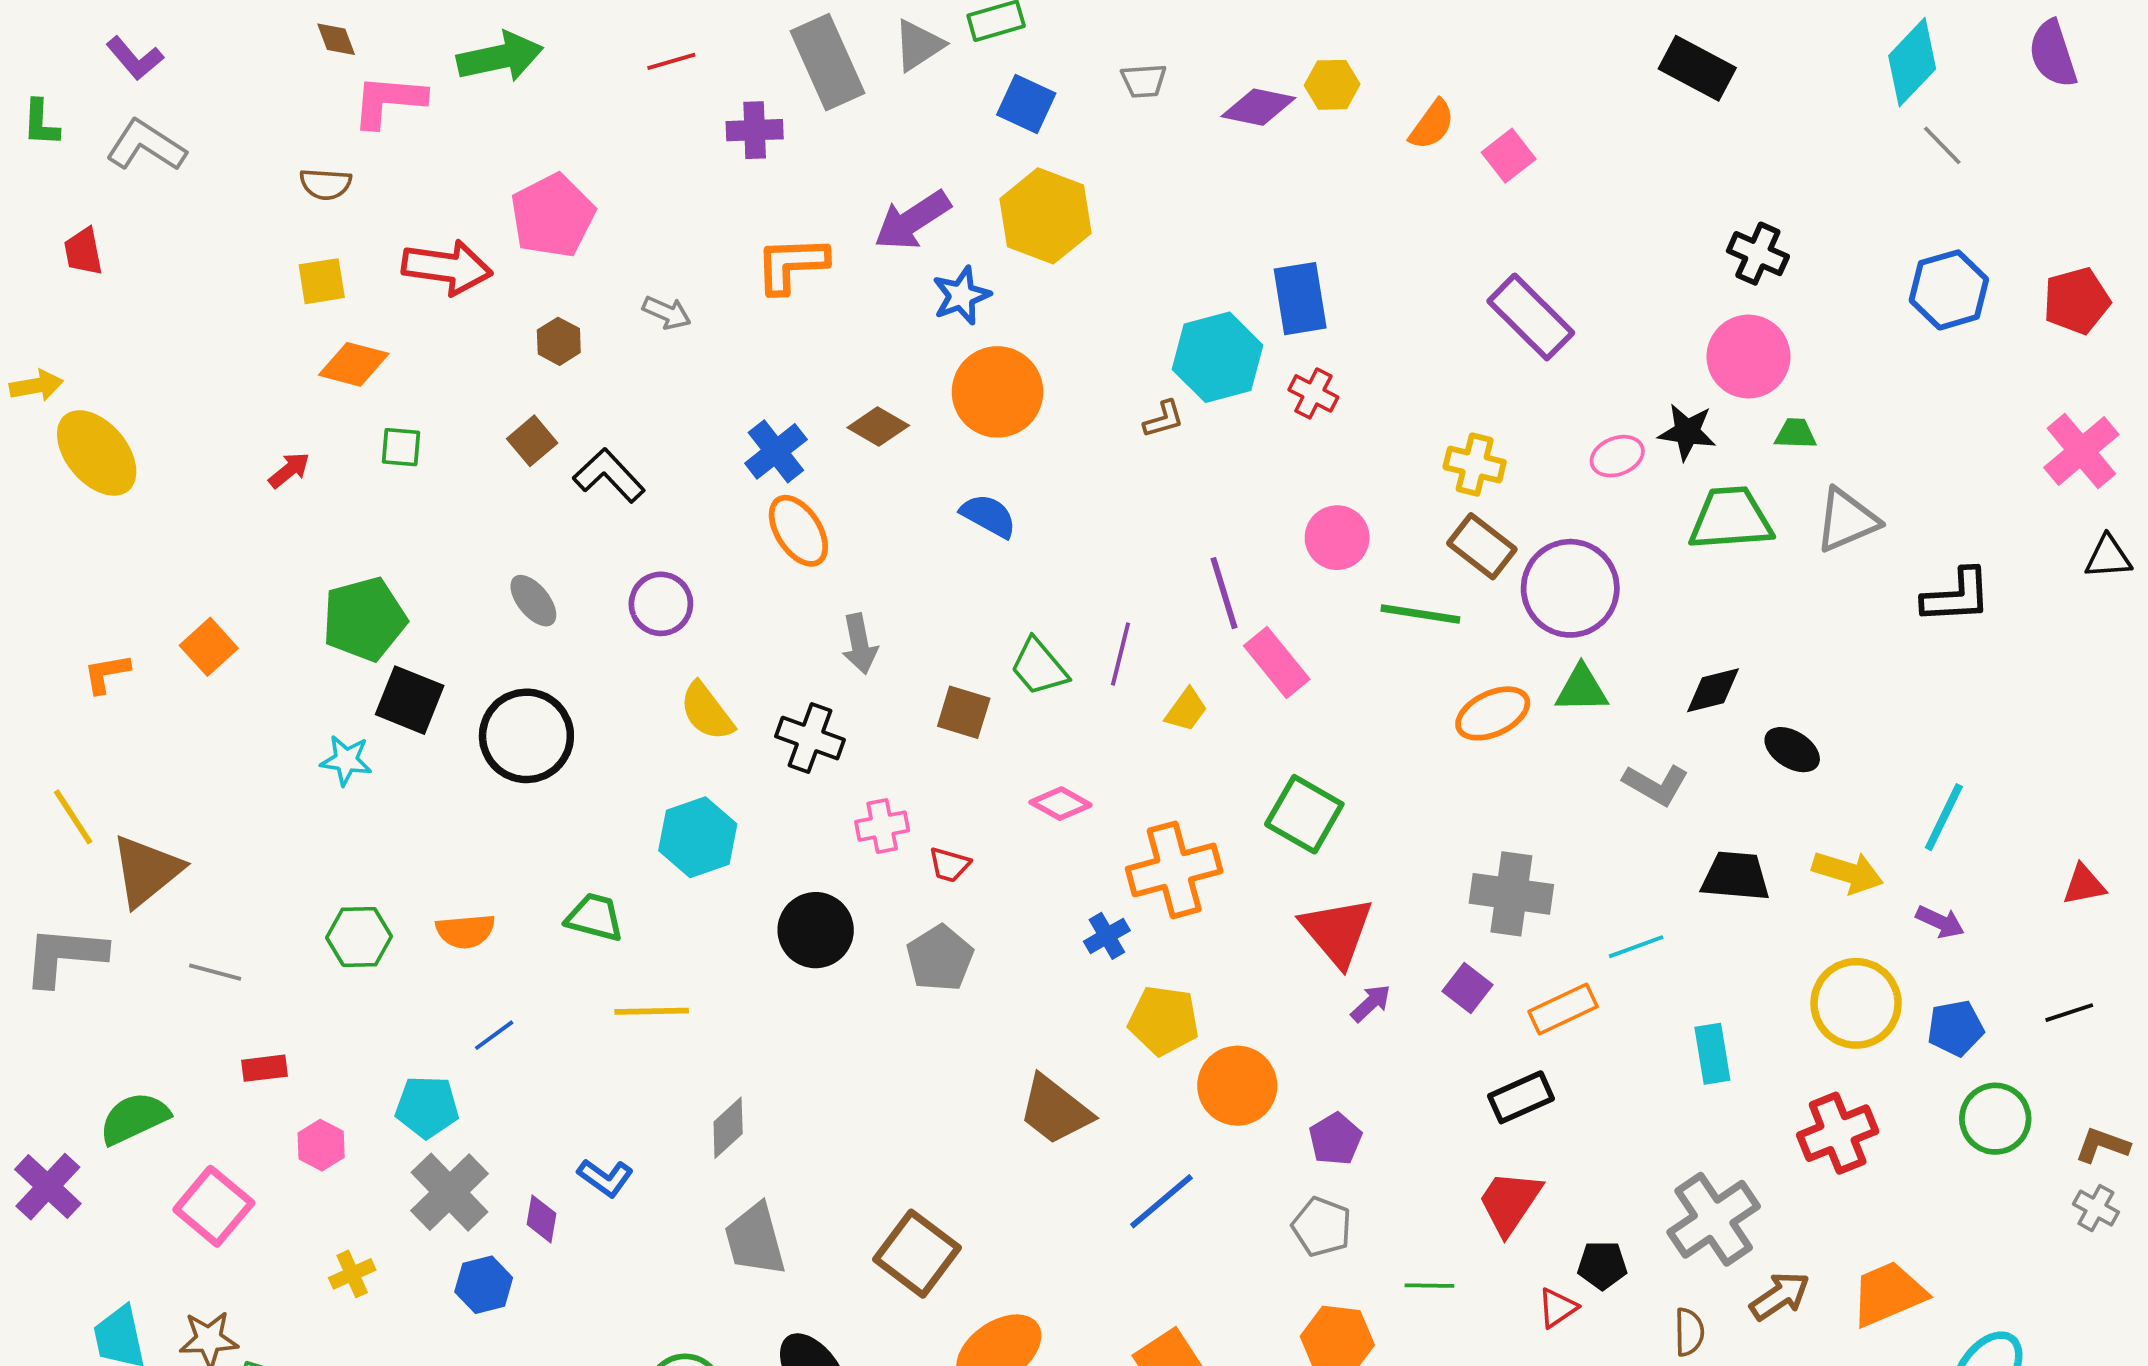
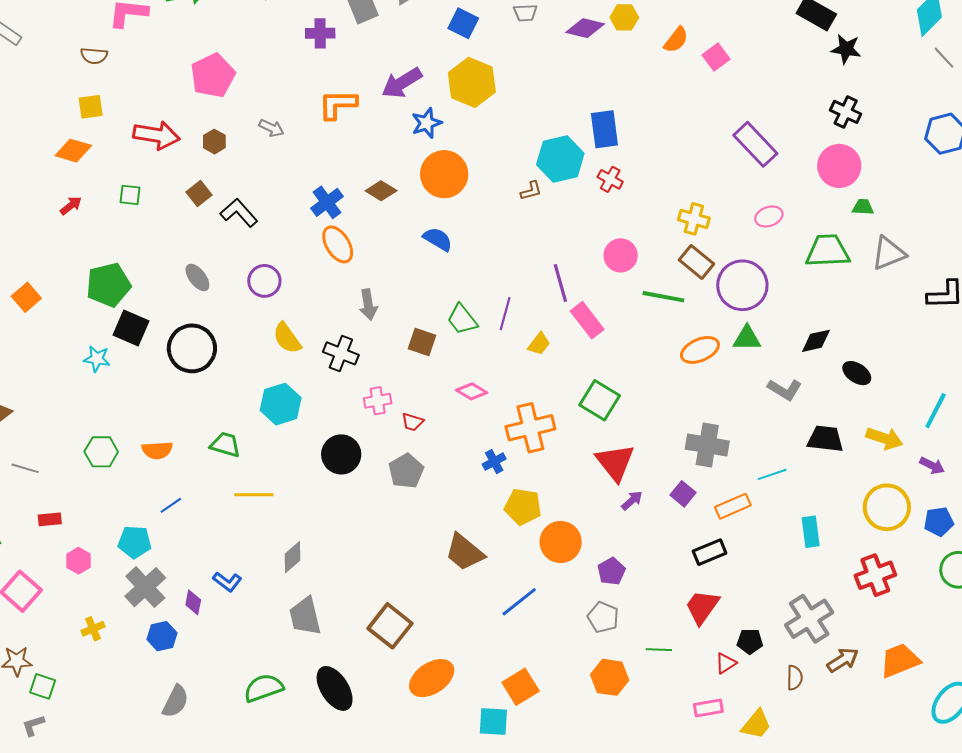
red arrow: (447, 267) -> (156, 135), moved
purple rectangle: (1531, 317) -> (755, 144), moved
orange diamond: (354, 364) -> (73, 151), moved
black star: (1687, 432) -> (846, 49), moved

